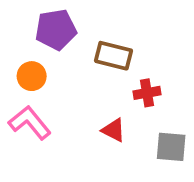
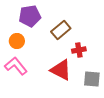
brown rectangle: (114, 56) -> (61, 30), turned -54
red triangle: (114, 130) -> (61, 70), size x1.6

